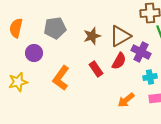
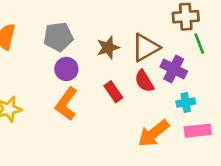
purple circle: (34, 53) -> (66, 69), moved
red semicircle: (119, 61) -> (144, 81), turned 120
orange arrow: (126, 100) -> (154, 133), size x1.4

